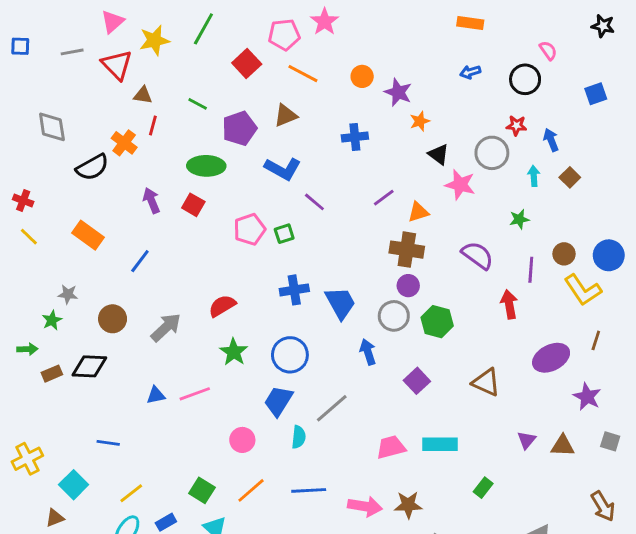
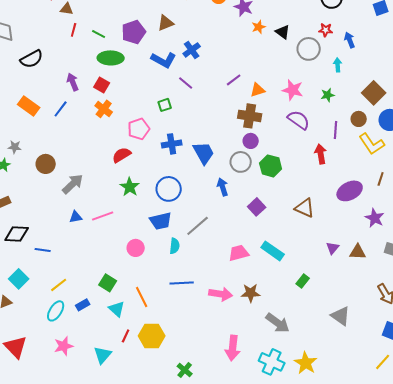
green line: (198, 104) -> (99, 34), moved
blue cross: (355, 137) -> (192, 50), moved, turned -30
orange cross: (124, 143) -> (104, 109), moved
black triangle: (439, 154) -> (283, 32), moved
brown square: (570, 177) -> (374, 93), moved, size x1.6
pink star: (460, 185) -> (293, 90), moved
pink pentagon: (250, 229) -> (139, 129), moved
blue line: (140, 261) -> (61, 109), moved
gray arrow: (166, 327) -> (73, 184), moved
black diamond: (89, 366) -> (17, 234), moved
blue trapezoid: (278, 401) -> (161, 221), turned -135
cyan rectangle: (440, 444) -> (273, 251), turned 35
orange line: (251, 490) -> (142, 297), moved, turned -75

